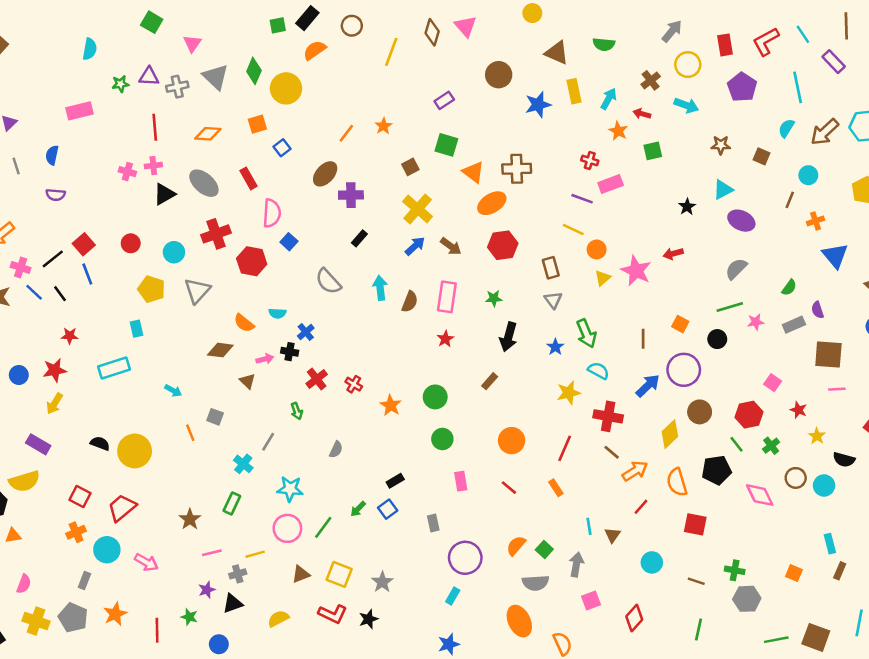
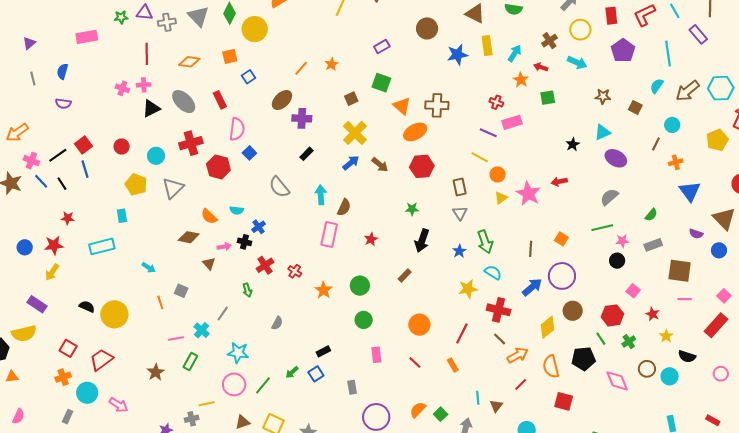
pink rectangle: (447, 297) -> (329, 234), moved
purple semicircle: (818, 310) -> (696, 234), moved, turned -56
black circle: (717, 339) -> (617, 261), moved
pink line: (212, 553) -> (176, 339), moved

